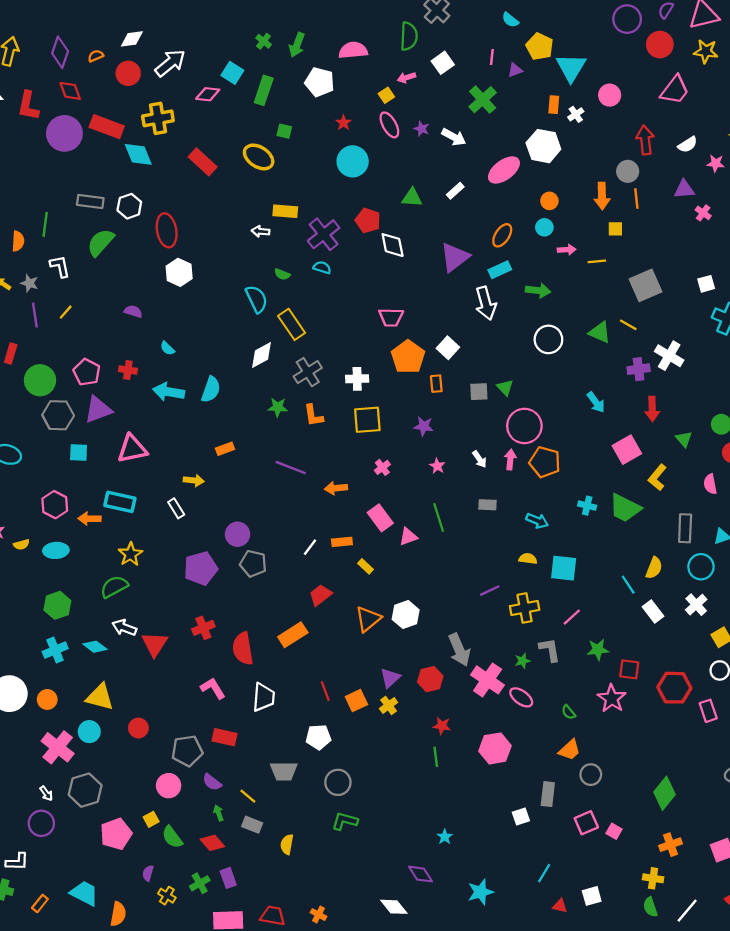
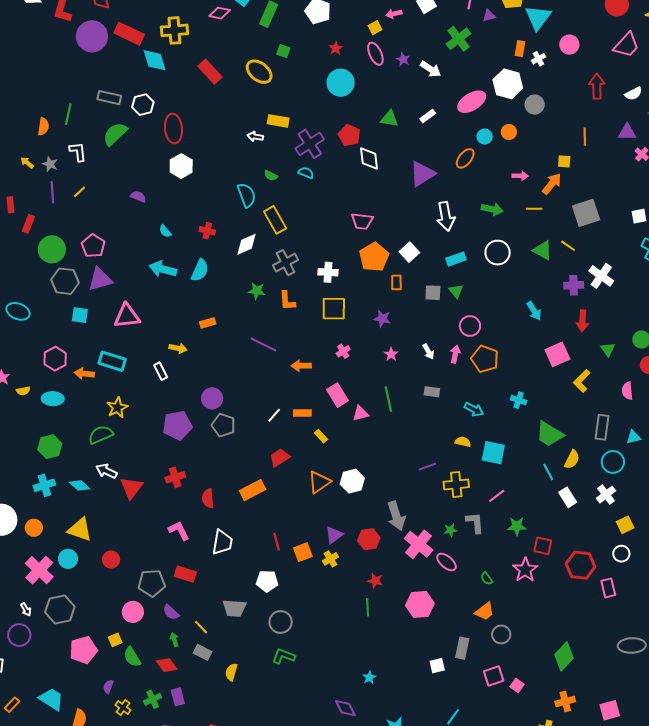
gray circle: (628, 171) -> (535, 105), moved
orange arrow: (602, 196) -> (552, 184), moved, turned -145
cyan circle: (544, 227) -> (485, 137), moved
yellow line: (597, 261) -> (534, 209), moved
cyan rectangle: (500, 270) -> (456, 259), moved
red cross: (128, 370) -> (207, 231), moved
pink circle: (524, 426) -> (470, 326), size x0.7
green trapezoid: (625, 508) -> (550, 434), moved
red semicircle: (243, 649) -> (208, 498), size x0.7

